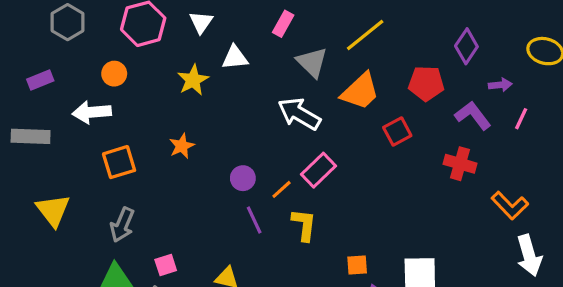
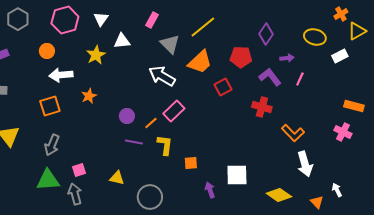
white arrow: (92, 112) -> (61, 75), moved
purple line: (254, 220) -> (134, 142), turned -54
orange square: (357, 265) -> (191, 163), moved

